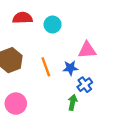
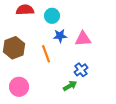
blue star: (70, 68) -> (60, 36), moved
green arrow: (73, 102) -> (70, 86), turned 48

